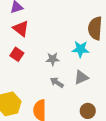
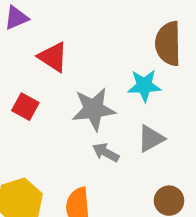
red triangle: (21, 29) -> (53, 57), moved
gray star: (53, 59) -> (94, 109), size x1.6

